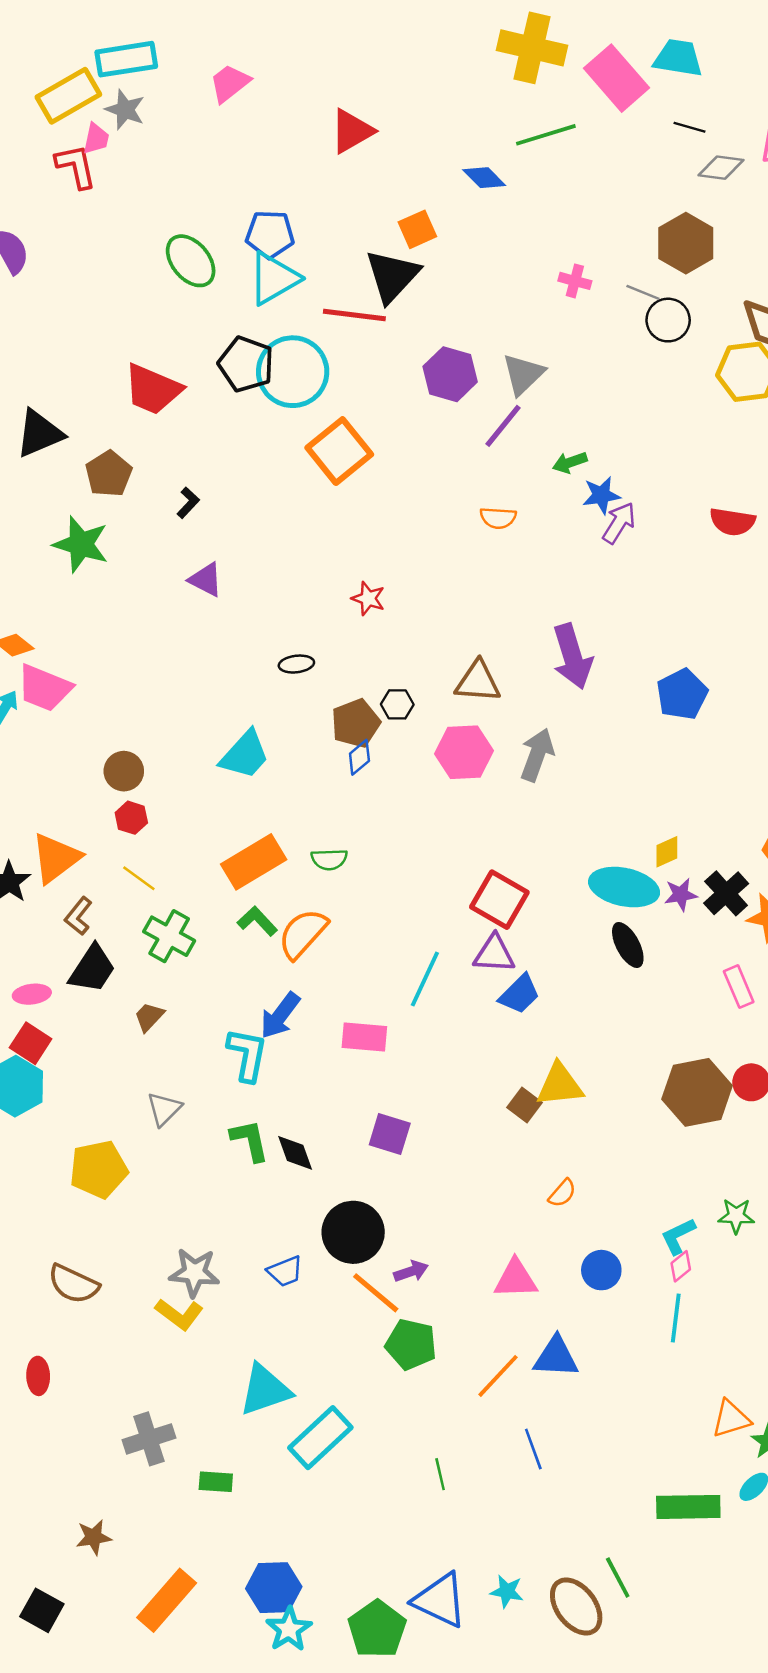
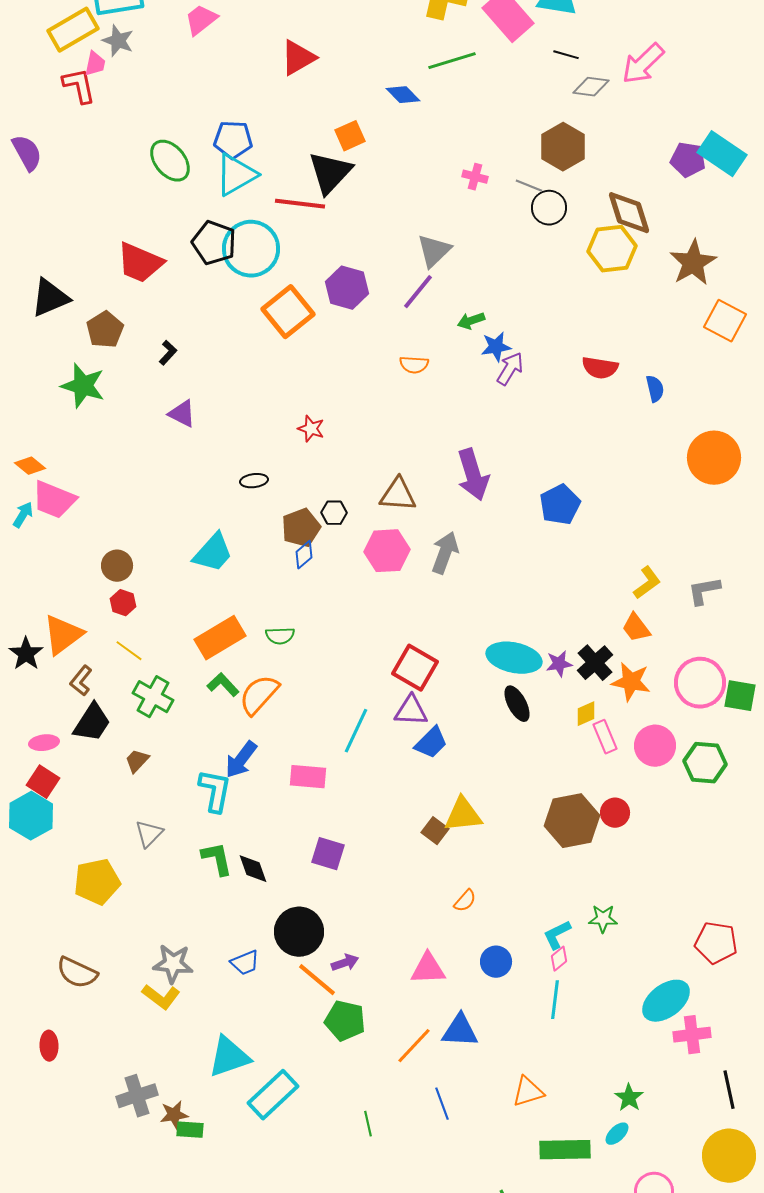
purple hexagon: (450, 374) -> (347, 288), moved
yellow diamond: (667, 852) -> (586, 714), moved
orange triangle: (731, 1419) -> (528, 1092), moved
brown star: (94, 1537) -> (174, 1115), moved

